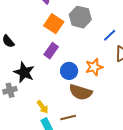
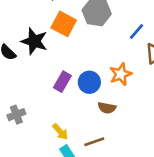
purple rectangle: (51, 51) -> (62, 82), moved
black star: (24, 72) -> (34, 41), moved
brown semicircle: (81, 92) -> (107, 108), size x0.6

